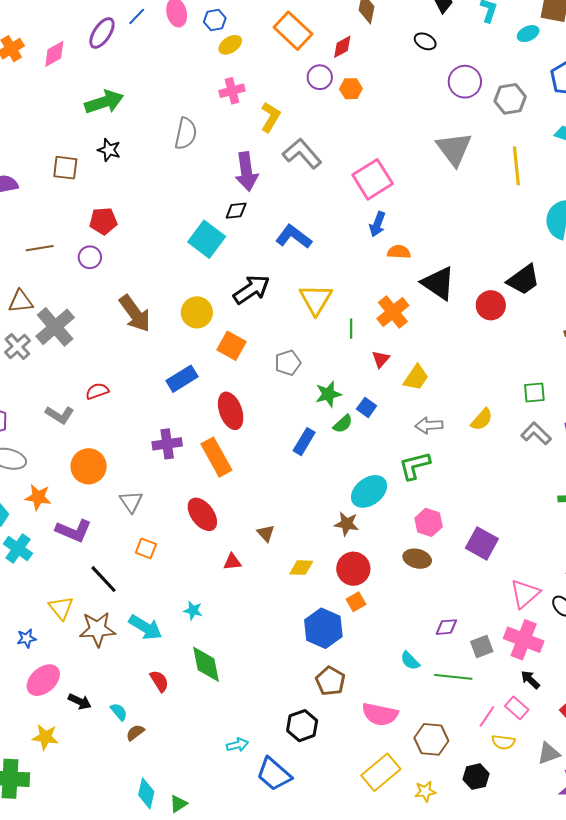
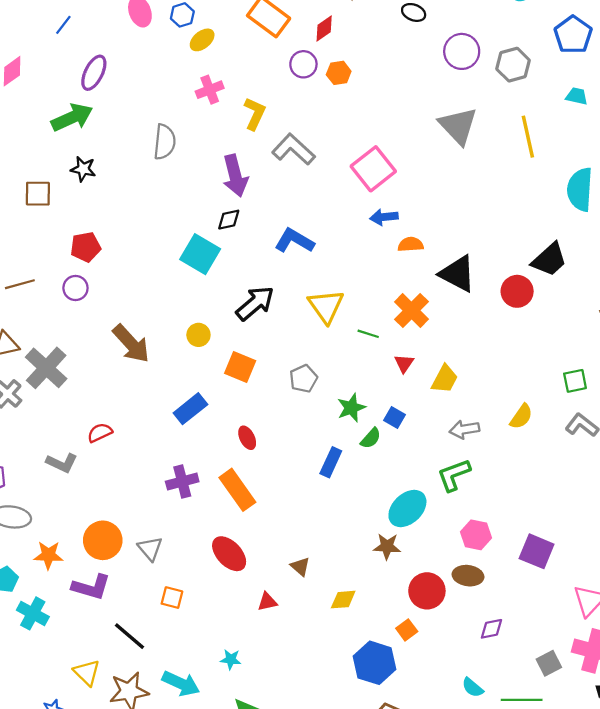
blue line: (137, 16) -> (63, 25), moved
purple ellipse: (102, 33) -> (94, 73), moved
blue arrow: (377, 224) -> (384, 217), turned 70
yellow circle: (197, 312) -> (198, 335), size x0.7
green line: (351, 329) -> (368, 334), turned -66
red ellipse: (231, 411) -> (247, 438), size x0.6
orange circle: (89, 466) -> (103, 540), moved
red circle: (353, 569) -> (427, 591), moved
purple diamond: (446, 627) -> (491, 629), moved

